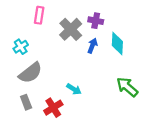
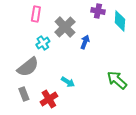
purple cross: (96, 21) -> (98, 11), moved
cyan diamond: (117, 43) -> (120, 21), moved
cyan cross: (21, 47) -> (43, 43), moved

